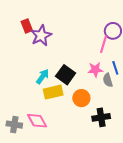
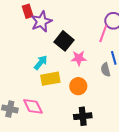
pink star: (95, 70) -> (79, 58), moved
black square: (66, 75) -> (64, 41), moved
black cross: (101, 117) -> (83, 116), moved

